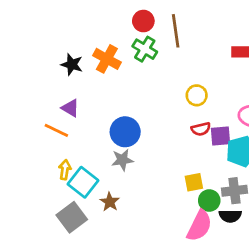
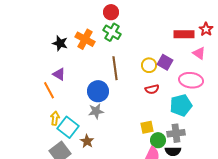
brown line: (176, 31) -> (115, 68), moved
orange line: (56, 130) -> (49, 90), turned 36
purple square: (220, 136) -> (165, 62), moved, turned 35

